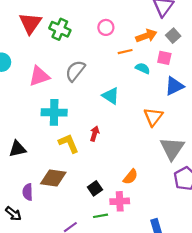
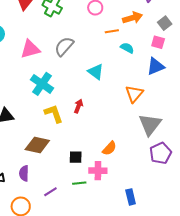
gray square: (173, 36) -> (165, 23), moved
pink square: (164, 58) -> (158, 42), moved
cyan cross: (54, 112) -> (42, 84), turned 30
black square: (95, 188) -> (76, 157), turned 32
purple semicircle: (28, 192) -> (24, 173), moved

